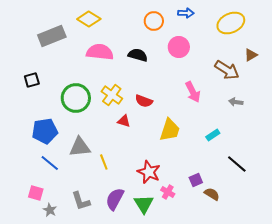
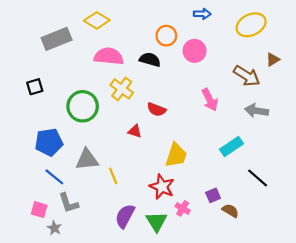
orange circle: (154, 21) -> (166, 36), moved
yellow cross: (112, 95) -> (122, 89), moved
gray arrow: (236, 102) -> (256, 111), size x1.5
yellow trapezoid: (170, 130) -> (176, 155), moved
cyan rectangle: (213, 135) -> (231, 146), size x1.5
gray L-shape: (81, 201) -> (68, 203), moved

